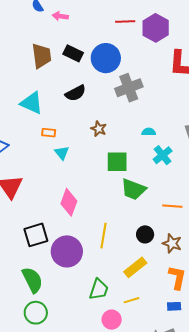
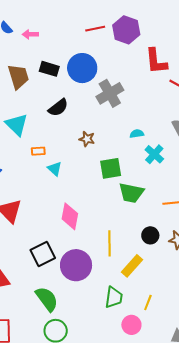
cyan triangle: (32, 103) -> (17, 125), turned 30
yellow rectangle: (135, 267) -> (132, 266), moved
yellow line: (132, 300) -> (148, 302), turned -42

